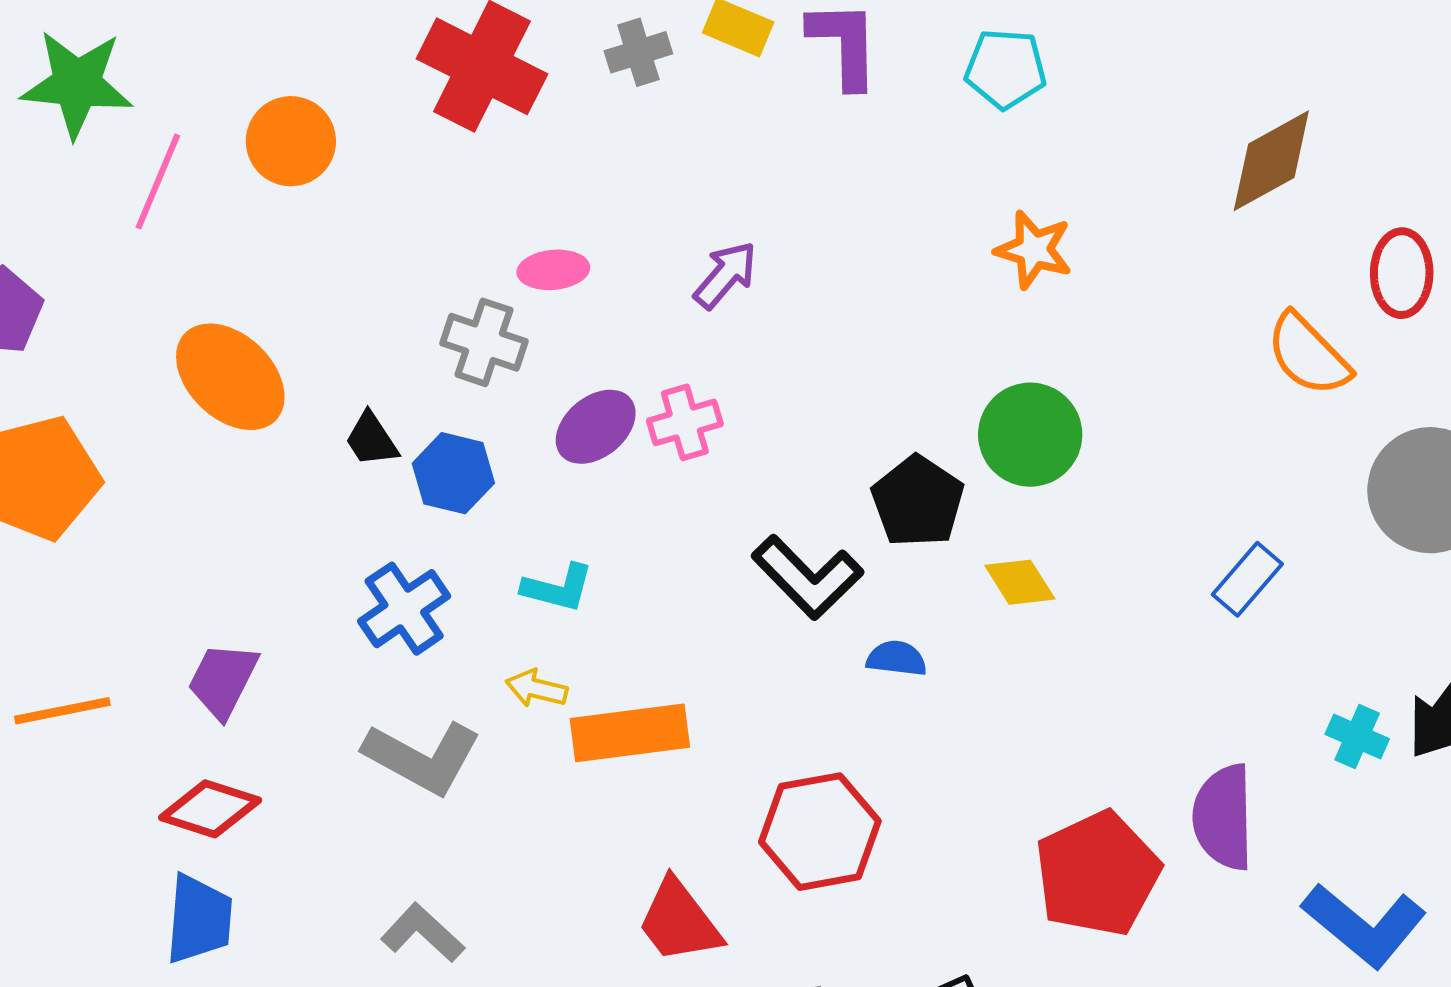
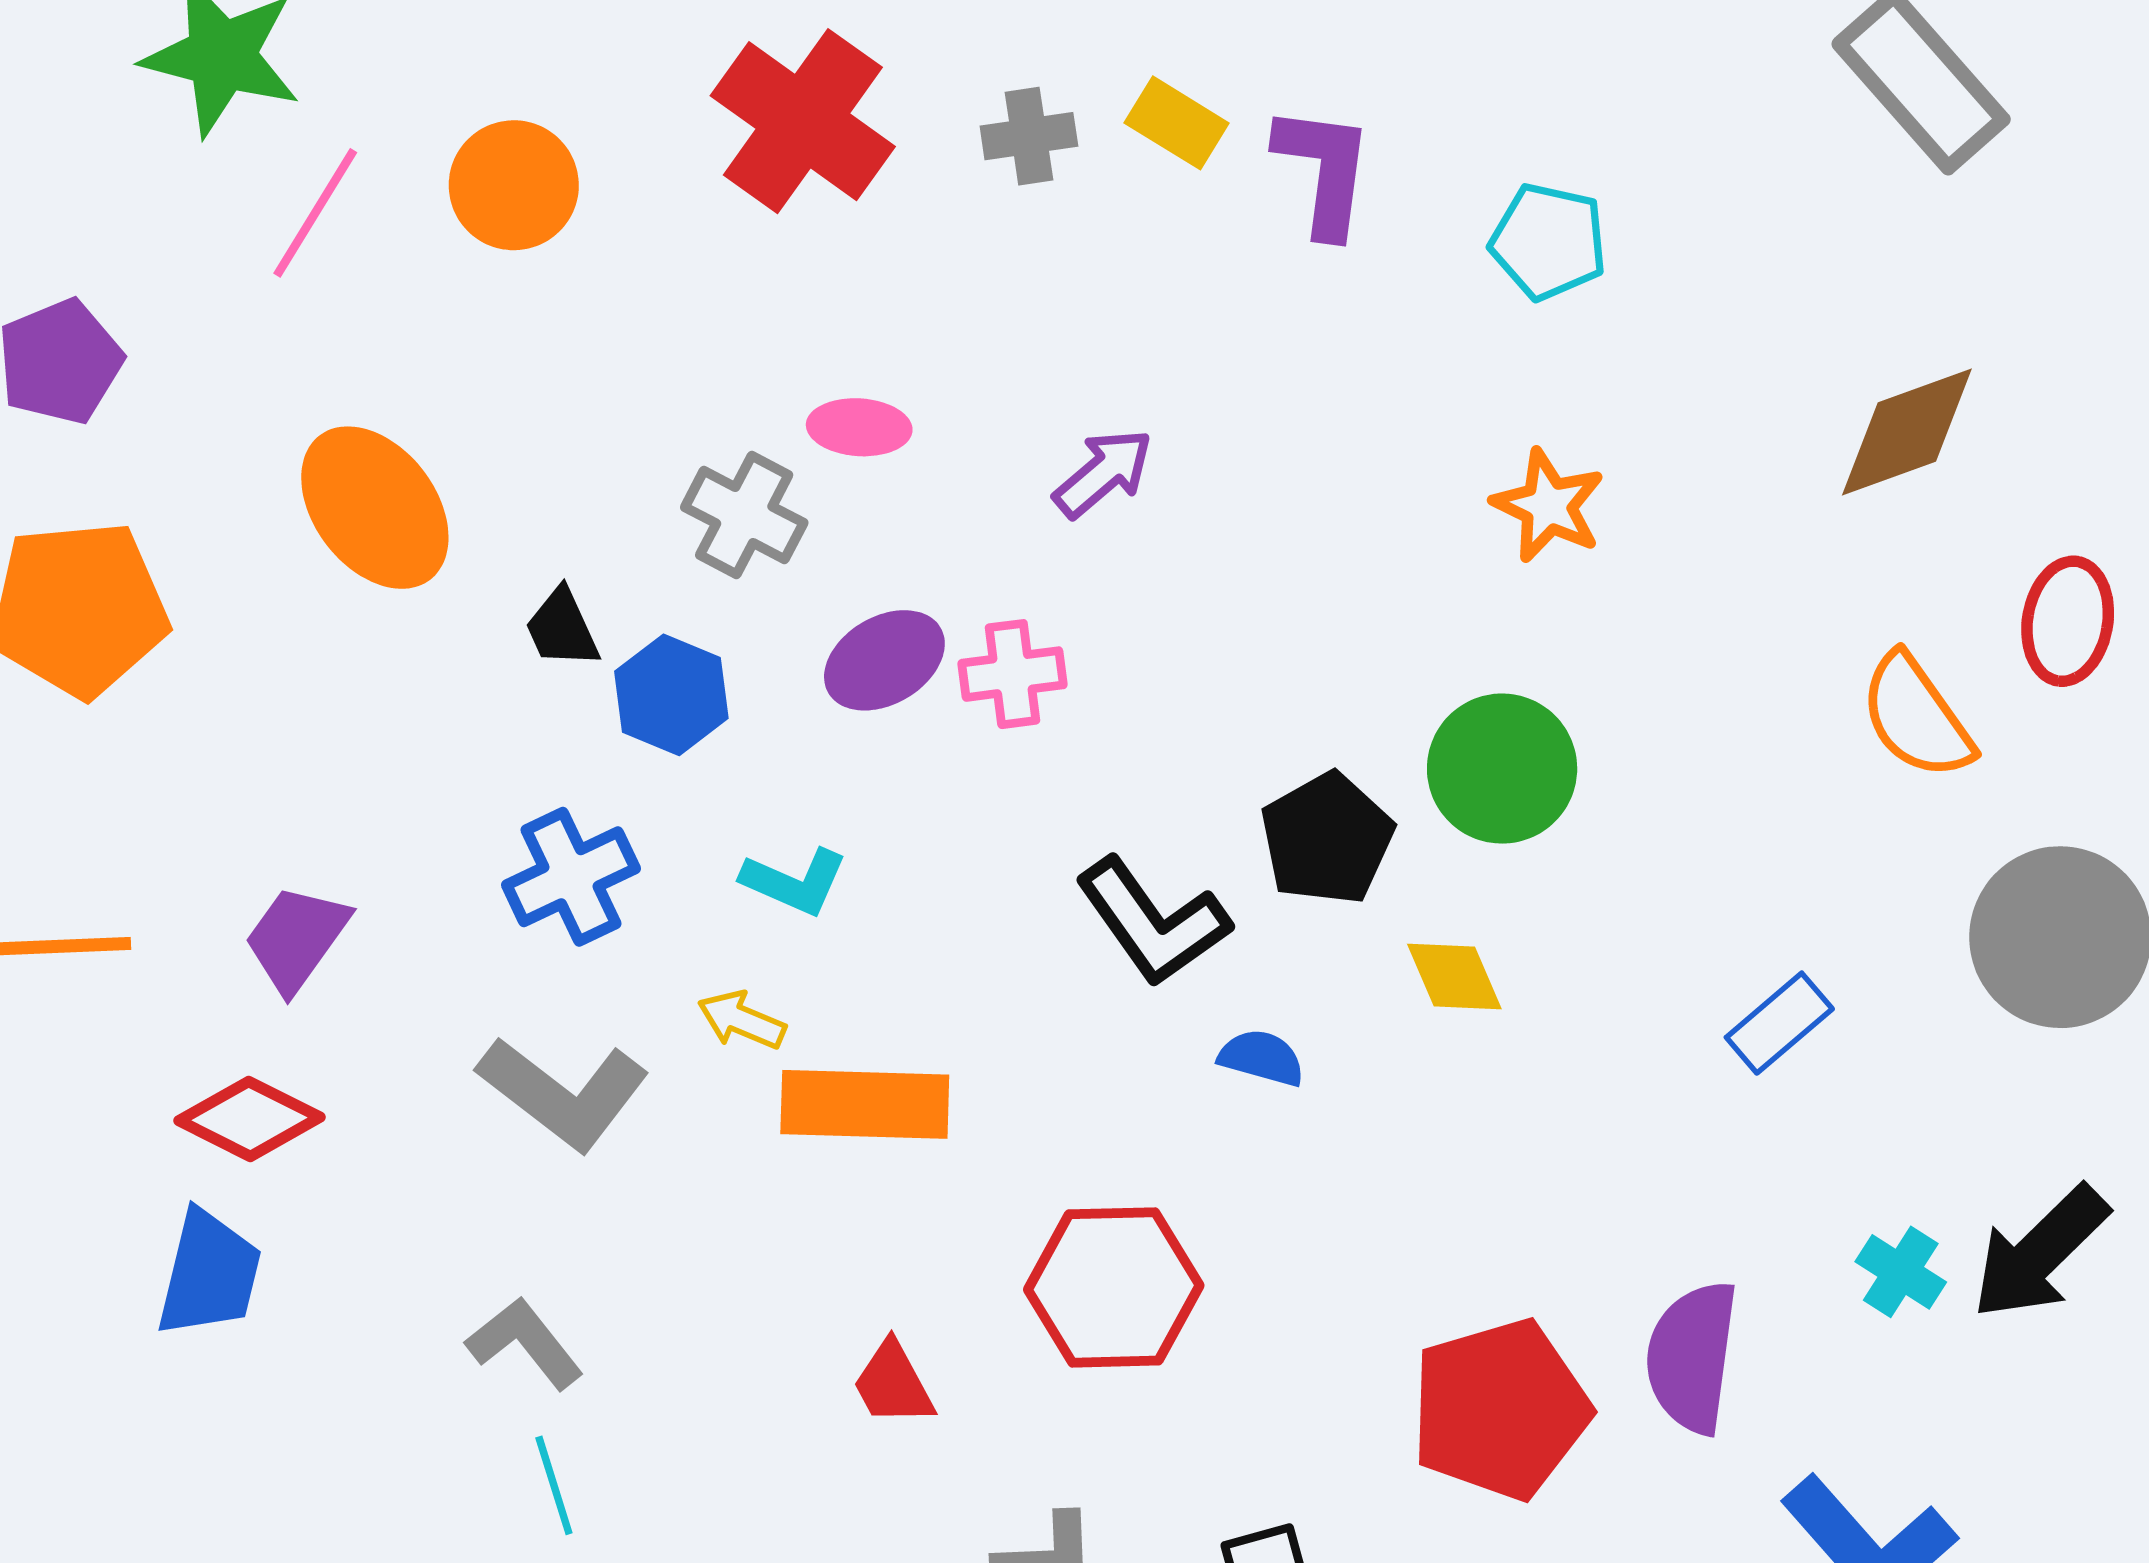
red trapezoid: (679, 921) -> (893, 1384), size x0.7

